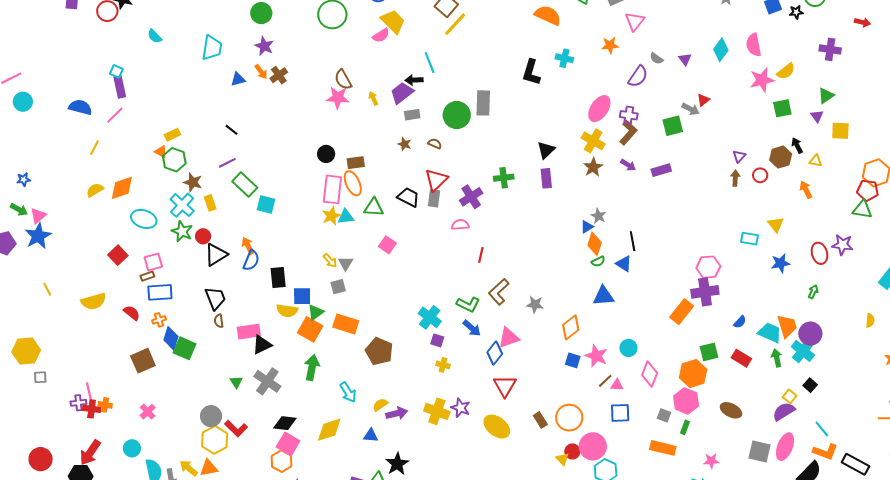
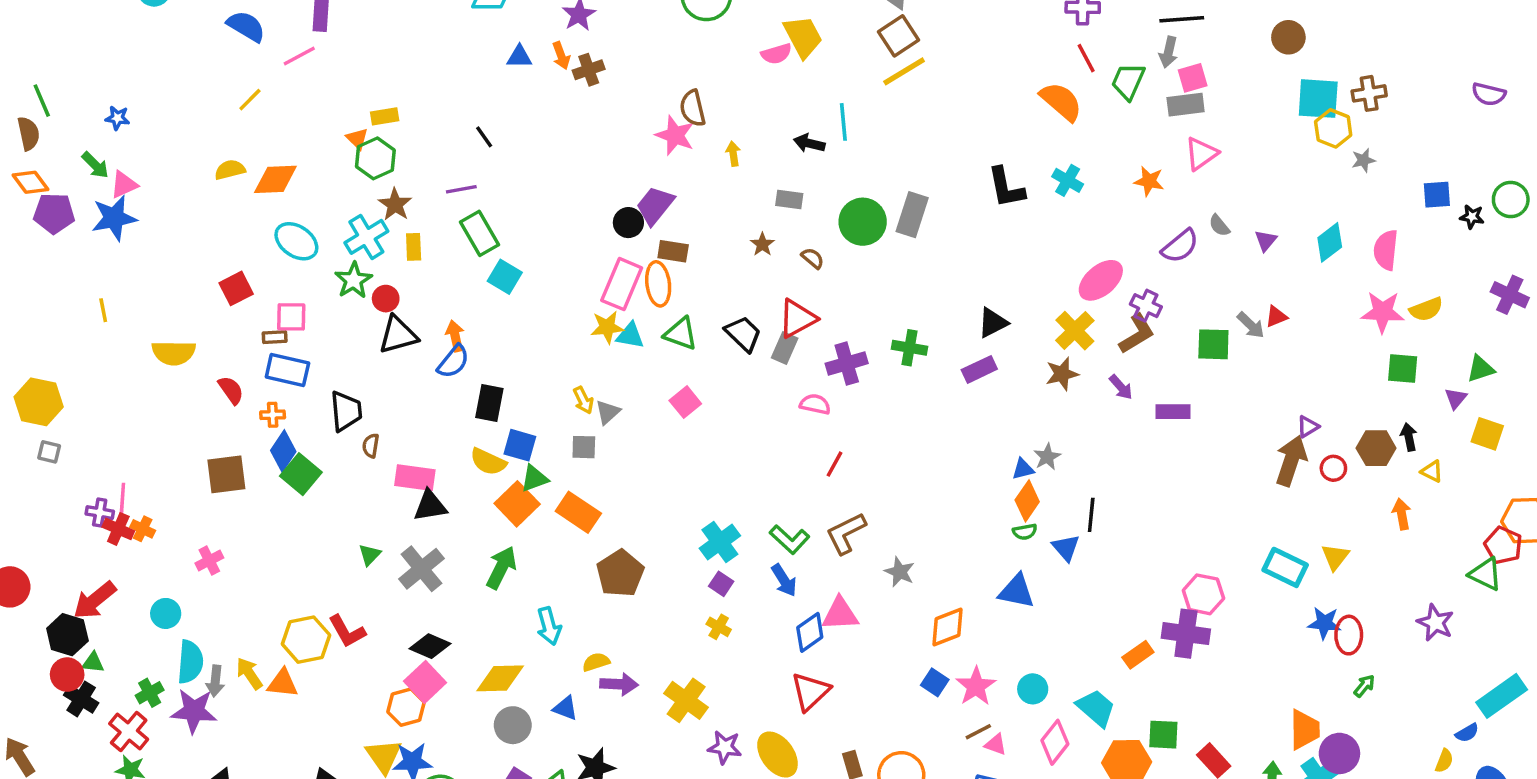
black L-shape: (531, 72) -> (1006, 188), turned -44
purple trapezoid: (402, 93) -> (655, 205), moved, turned -30
purple rectangle: (546, 178) -> (979, 369), turned 54
brown arrow: (735, 178) -> (1291, 461), size x1.8
cyan rectangle: (750, 239) -> (1285, 567), size x1.4
red ellipse: (820, 253) -> (1349, 635), moved
black trapezoid: (215, 298) -> (346, 411), moved
orange rectangle: (682, 312) -> (1138, 655), size x0.7
blue semicircle: (740, 322) -> (1467, 733), moved
cyan trapezoid: (770, 333) -> (1096, 708), moved
purple star: (461, 408) -> (725, 747), moved, turned -30
gray circle: (211, 416) -> (513, 725), moved

